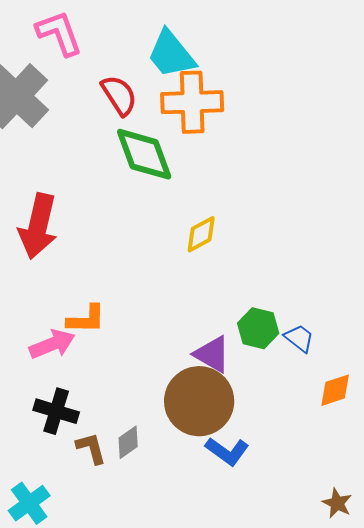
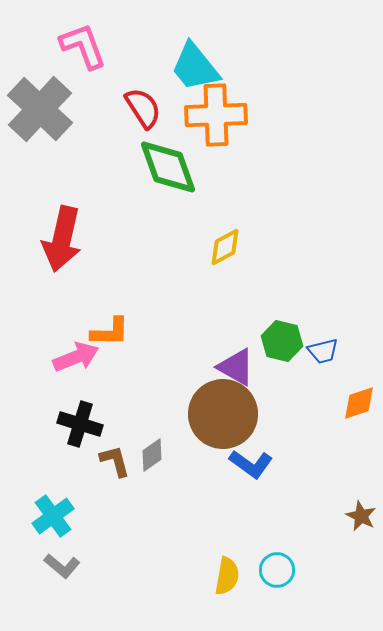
blue trapezoid: (299, 338) -> (323, 351), turned 128

